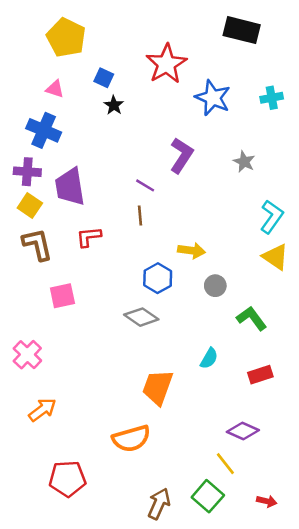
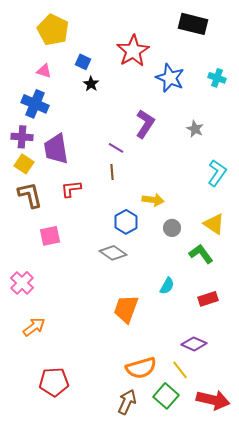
cyan cross: (272, 98) -> (217, 78), turned 30
yellow triangle: (275, 257) -> (214, 224), moved
orange semicircle: (131, 439) -> (141, 368), moved
red arrow: (267, 501) -> (213, 400), size x2.0

